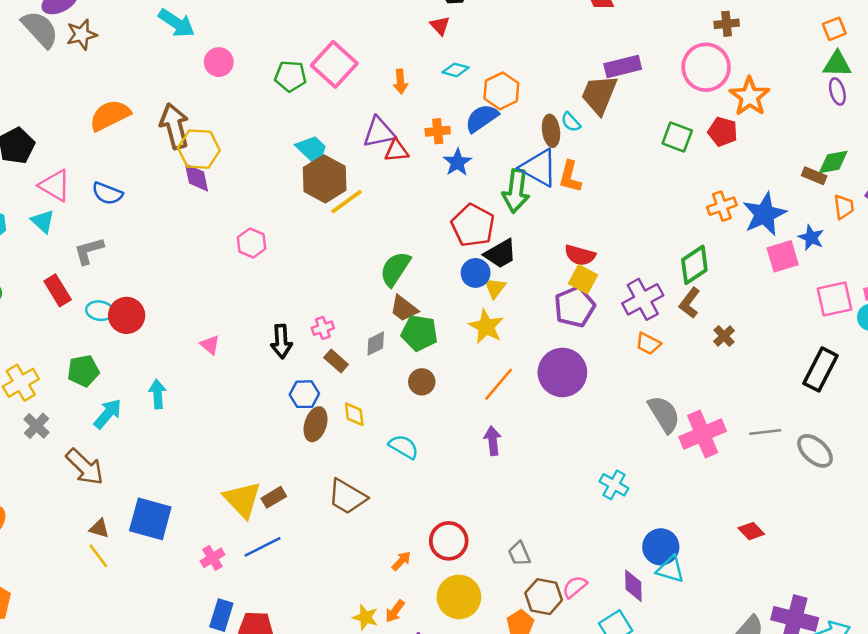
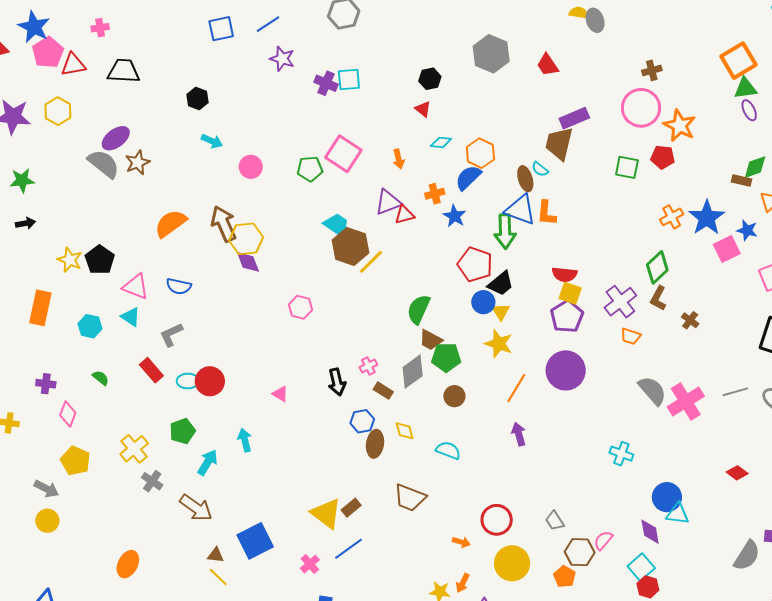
cyan arrow: (176, 23) -> (212, 141), size x0.7
orange square: (834, 29) -> (738, 61), size x1.8
gray diamond: (376, 344) -> (413, 372), size x1.6
blue square: (150, 519) -> (255, 541), turned -33
orange arrow: (401, 561) -> (461, 542), turned 72

